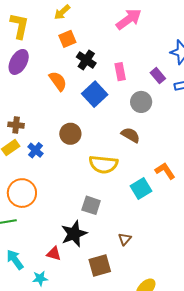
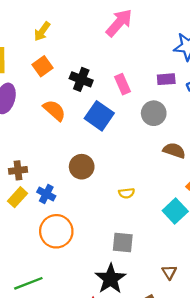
orange square: (67, 39) -> (42, 66), moved
purple rectangle: (158, 76) -> (166, 79), turned -42
brown semicircle: (131, 135) -> (174, 151), moved
yellow semicircle: (103, 164) -> (127, 193), size x0.5
orange circle: (22, 193) -> (56, 231), moved

